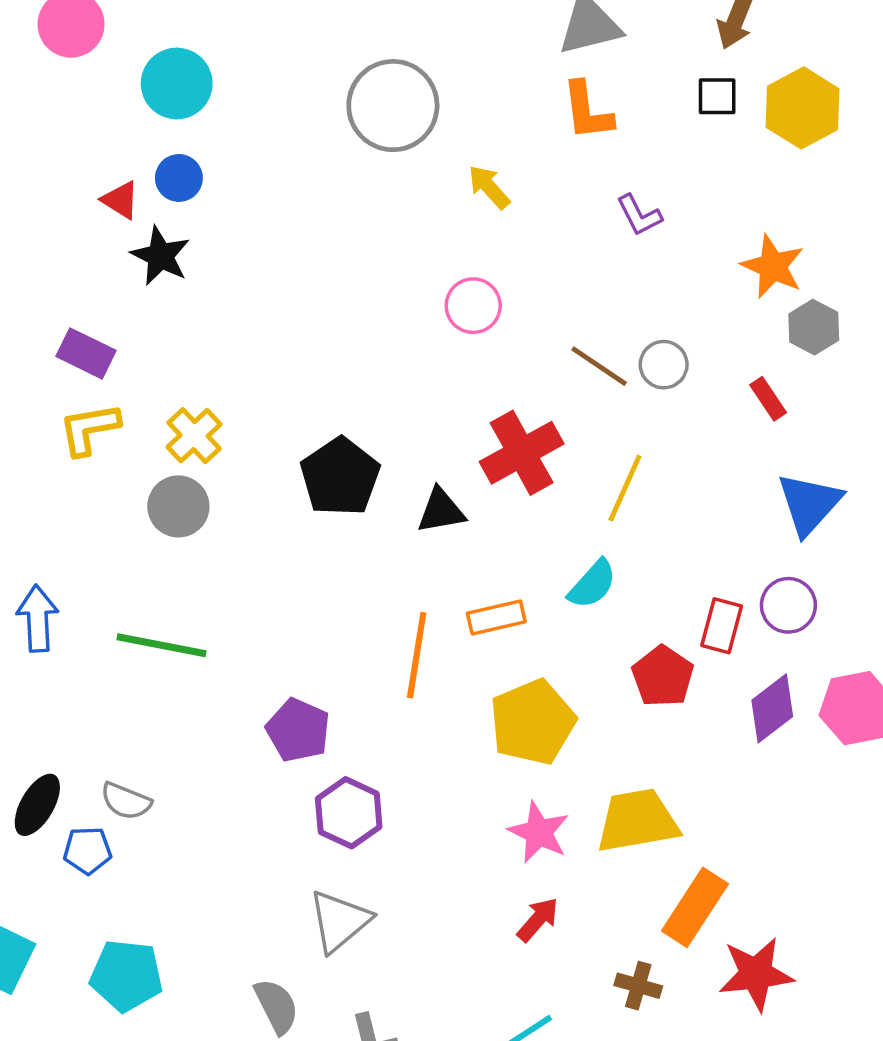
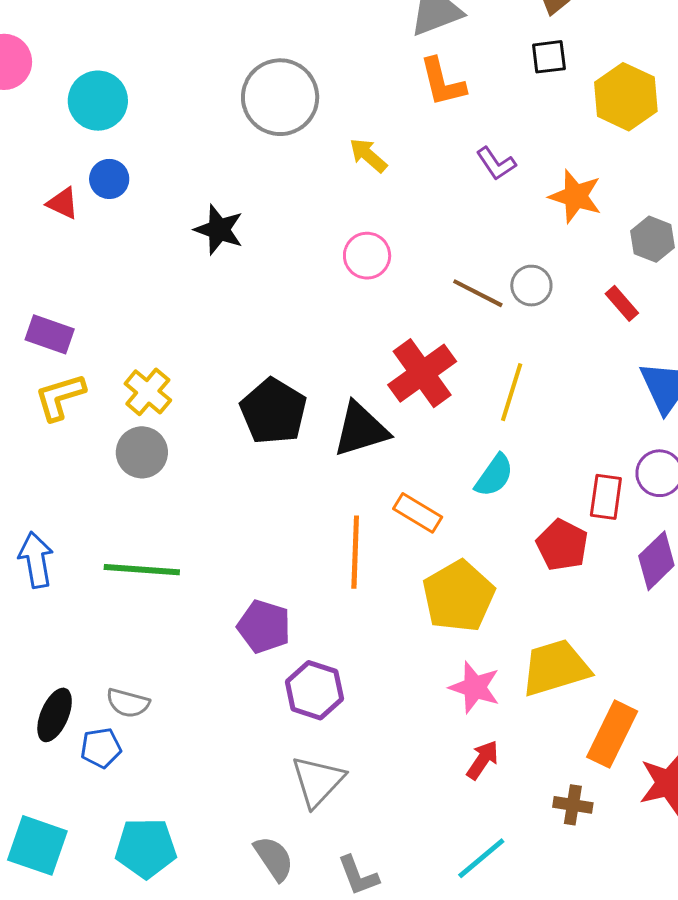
yellow hexagon: (803, 108) -> (626, 97), moved
black star: (160, 256) -> (219, 230), moved
orange star: (773, 266) -> (575, 196), moved
black triangle: (441, 511) -> (361, 429), size x1.4
orange rectangle: (496, 617) -> (418, 513), turned 51

